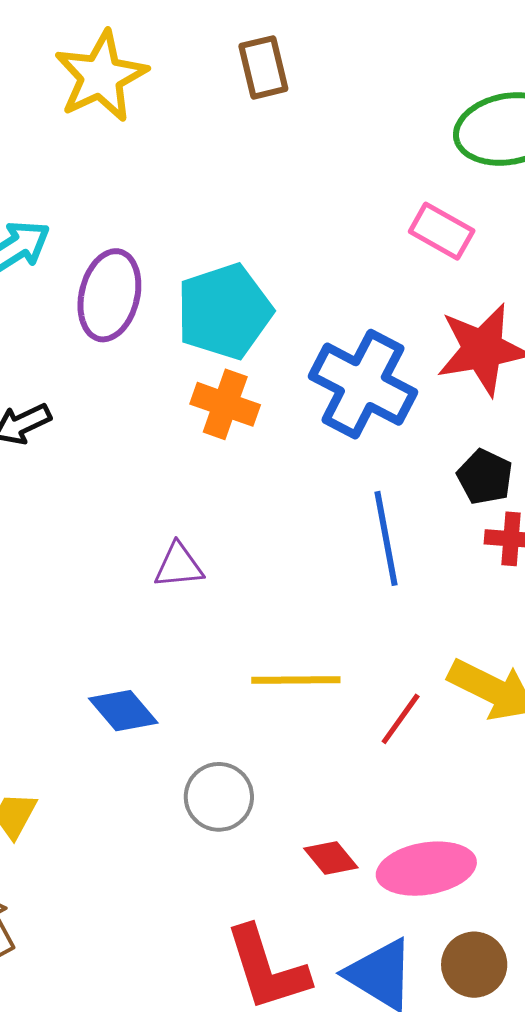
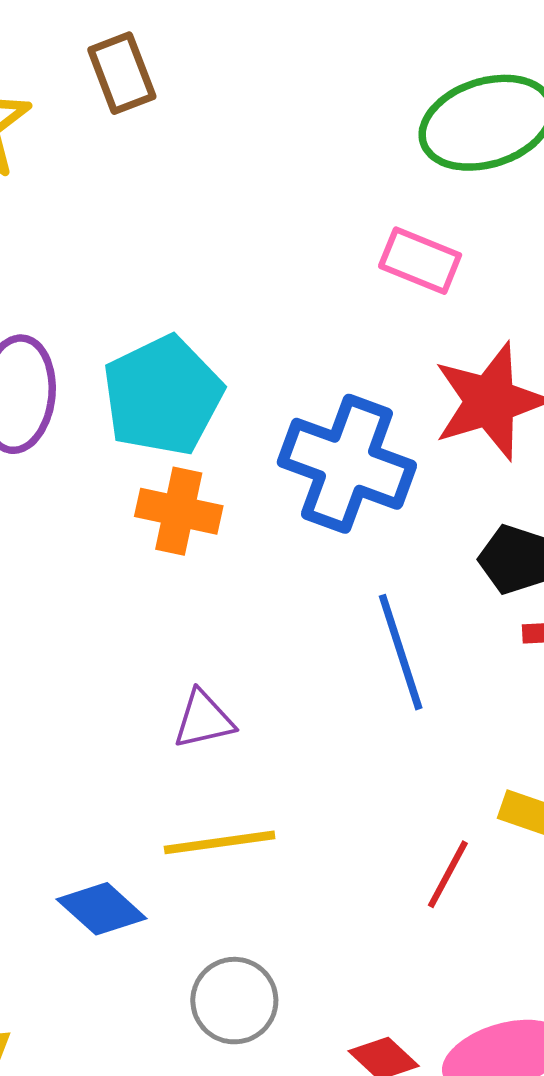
brown rectangle: (263, 67) -> (122, 73), moved
purple triangle: (179, 566) -> (203, 719), moved
yellow line: (296, 680) -> (220, 842), moved

